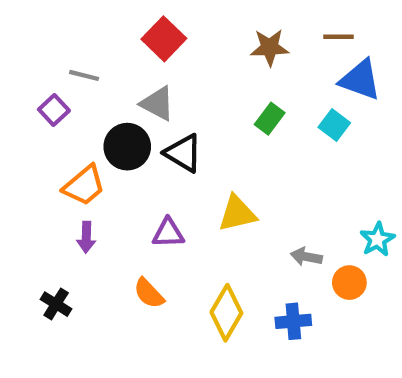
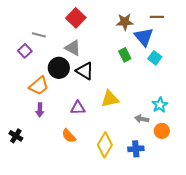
blue triangle: (360, 80) -> (144, 37), moved, turned 30
green rectangle: (270, 119) -> (125, 55), turned -64
cyan star: (377, 239) -> (160, 105), moved
black cross: (56, 304) -> (16, 136), moved

